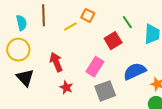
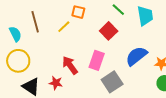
red arrow: (56, 62) -> (70, 65), moved
red star: (66, 87) -> (56, 83), moved

